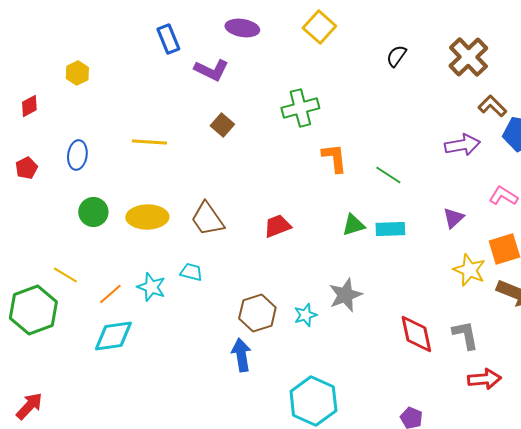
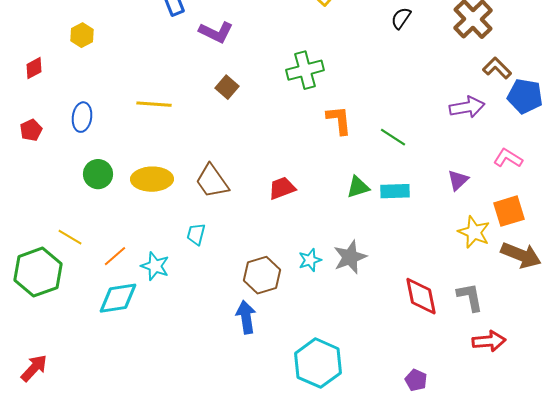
cyan trapezoid: (191, 272) -> (196, 234), turned -90
cyan star: (151, 287) -> (155, 266), moved
cyan star: (305, 315) -> (310, 260), moved

